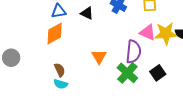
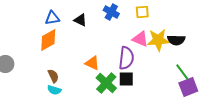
orange triangle: (99, 57) -> (92, 63), turned -35
green cross: (127, 73) -> (106, 83), moved
black square: (158, 73) -> (126, 79), moved, turned 35

